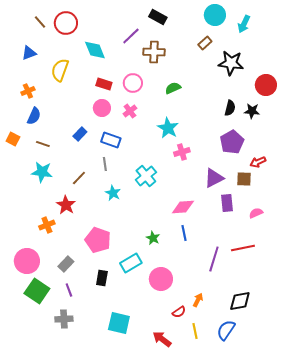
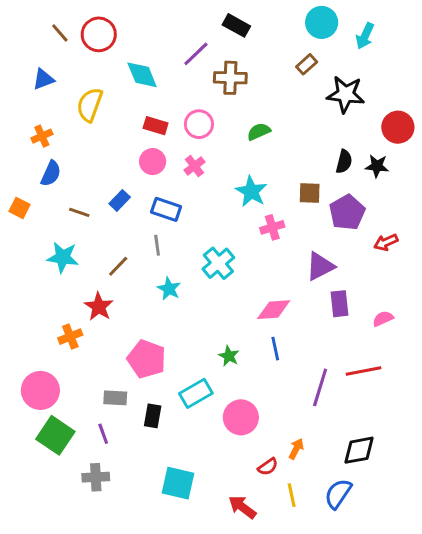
brown line: (43, 144) -> (79, 212), moved
brown square: (244, 179) -> (310, 193), moved
gray rectangle: (66, 264) -> (115, 398), moved, turned 49

